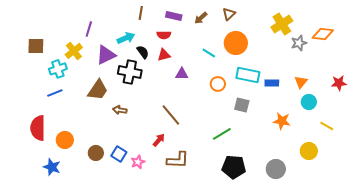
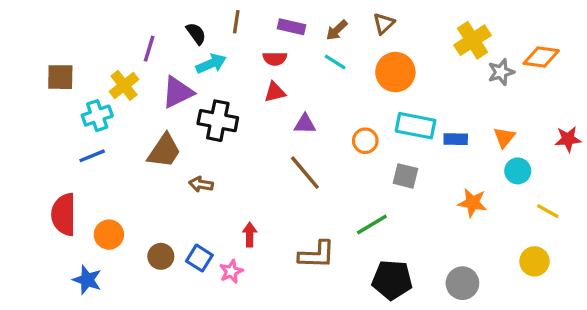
black semicircle: (143, 52) -> (196, 34), moved
cyan line: (209, 53) -> (335, 62), moved
brown line: (171, 115) -> (305, 173), moved
red arrow: (159, 140) -> (250, 235), moved, turned -40
yellow circle: (309, 151) -> (534, 261), moved
brown L-shape: (178, 160) -> (317, 255), moved

